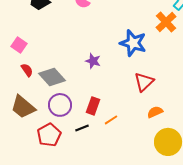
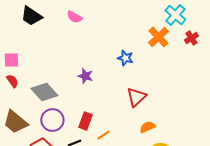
blue star: (133, 43) -> (125, 58), size x0.6
pink square: (19, 45) -> (11, 60), turned -35
red semicircle: (27, 70) -> (12, 81), moved

